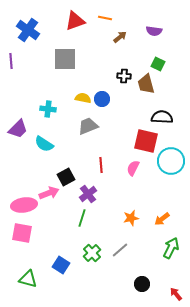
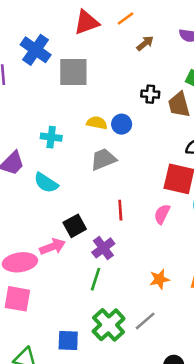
orange line: (105, 18) -> (126, 19), turned -48
blue cross: (28, 30) -> (36, 50), moved
green cross: (92, 253) -> (109, 325), size x1.4
blue square: (61, 265) -> (68, 340), turned -30

